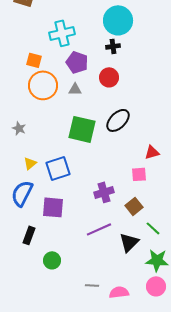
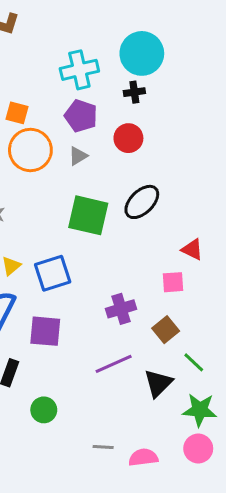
cyan cross: (62, 33) -> (79, 70), moved
gray triangle: (75, 89) -> (78, 156), turned -32
red triangle: (152, 152) -> (192, 249), turned 42

